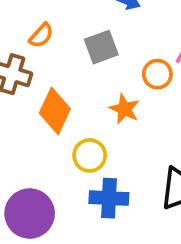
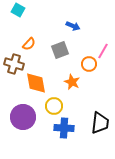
orange diamond: (55, 111) -> (36, 83), turned -35
purple circle: (30, 214) -> (23, 117), moved

